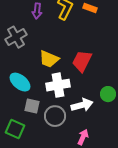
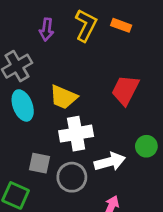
red trapezoid: (82, 61) -> (125, 90), moved
cyan ellipse: (20, 82) -> (23, 105), moved, turned 30

